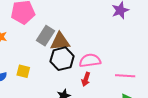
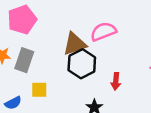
gray rectangle: (45, 36) -> (24, 60), moved
pink semicircle: (90, 60) -> (103, 31), moved

